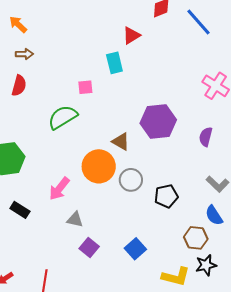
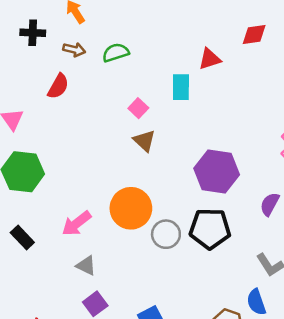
pink square: (85, 87) -> (138, 108), turned 35
green semicircle: (63, 117) -> (116, 53), moved, size x0.7
brown triangle: (121, 142) -> (144, 141), moved
black pentagon: (166, 196) -> (210, 229), moved, size x1.4

